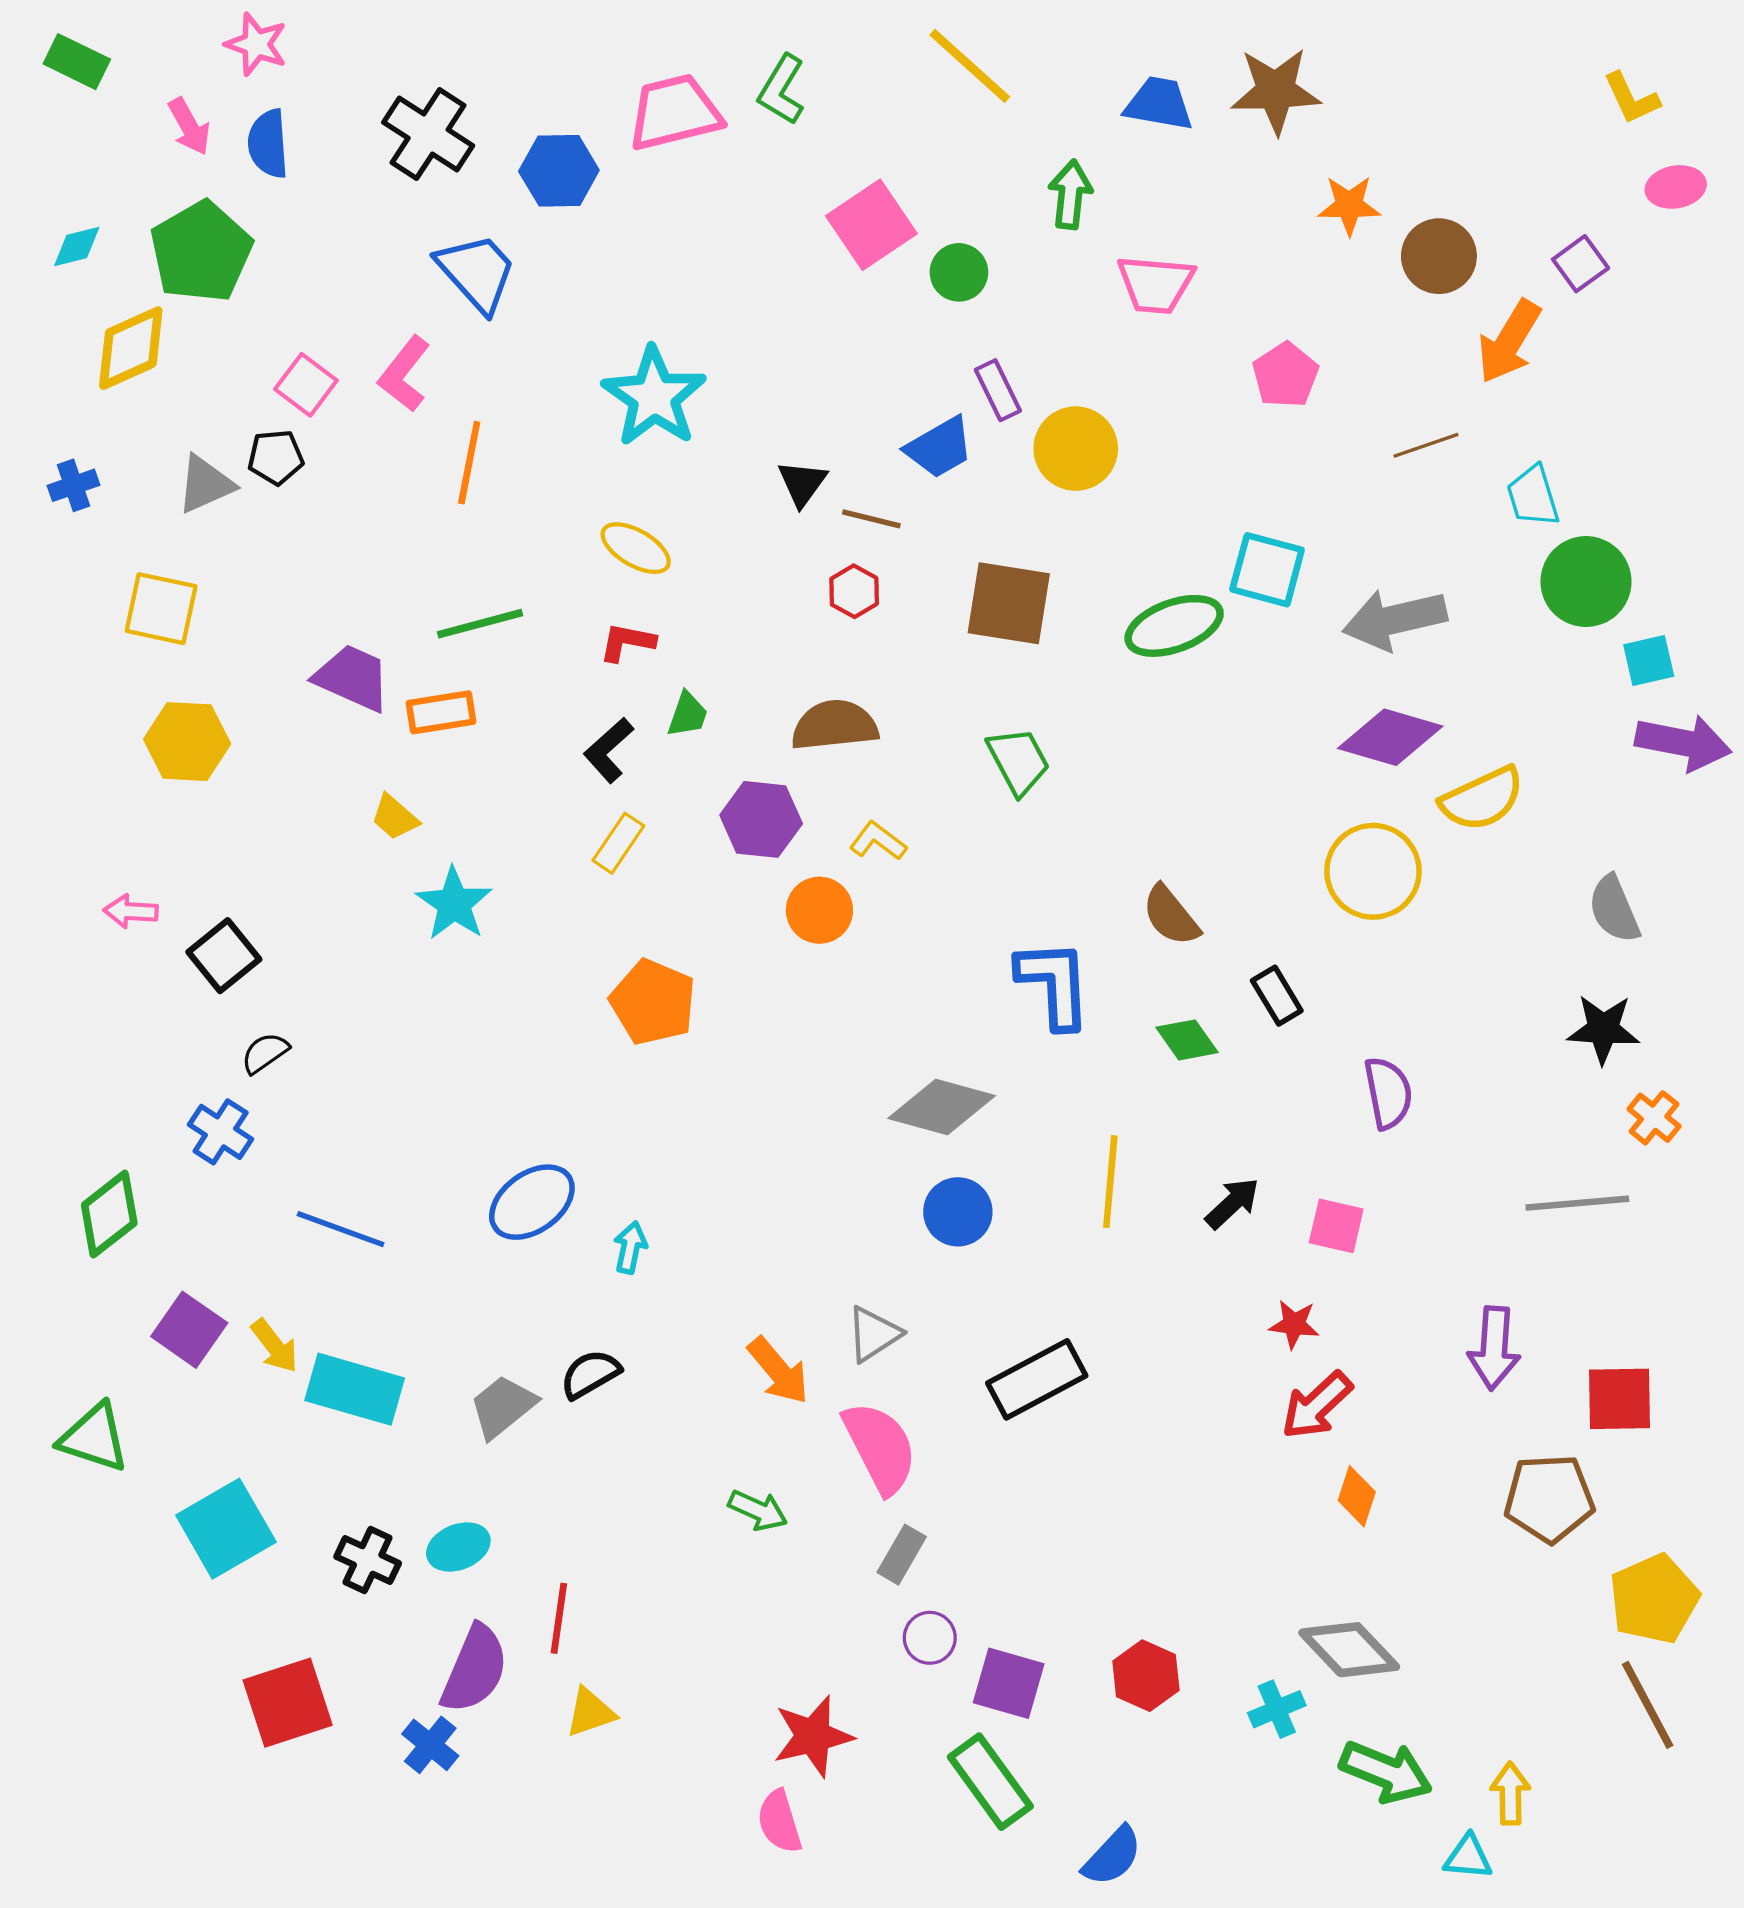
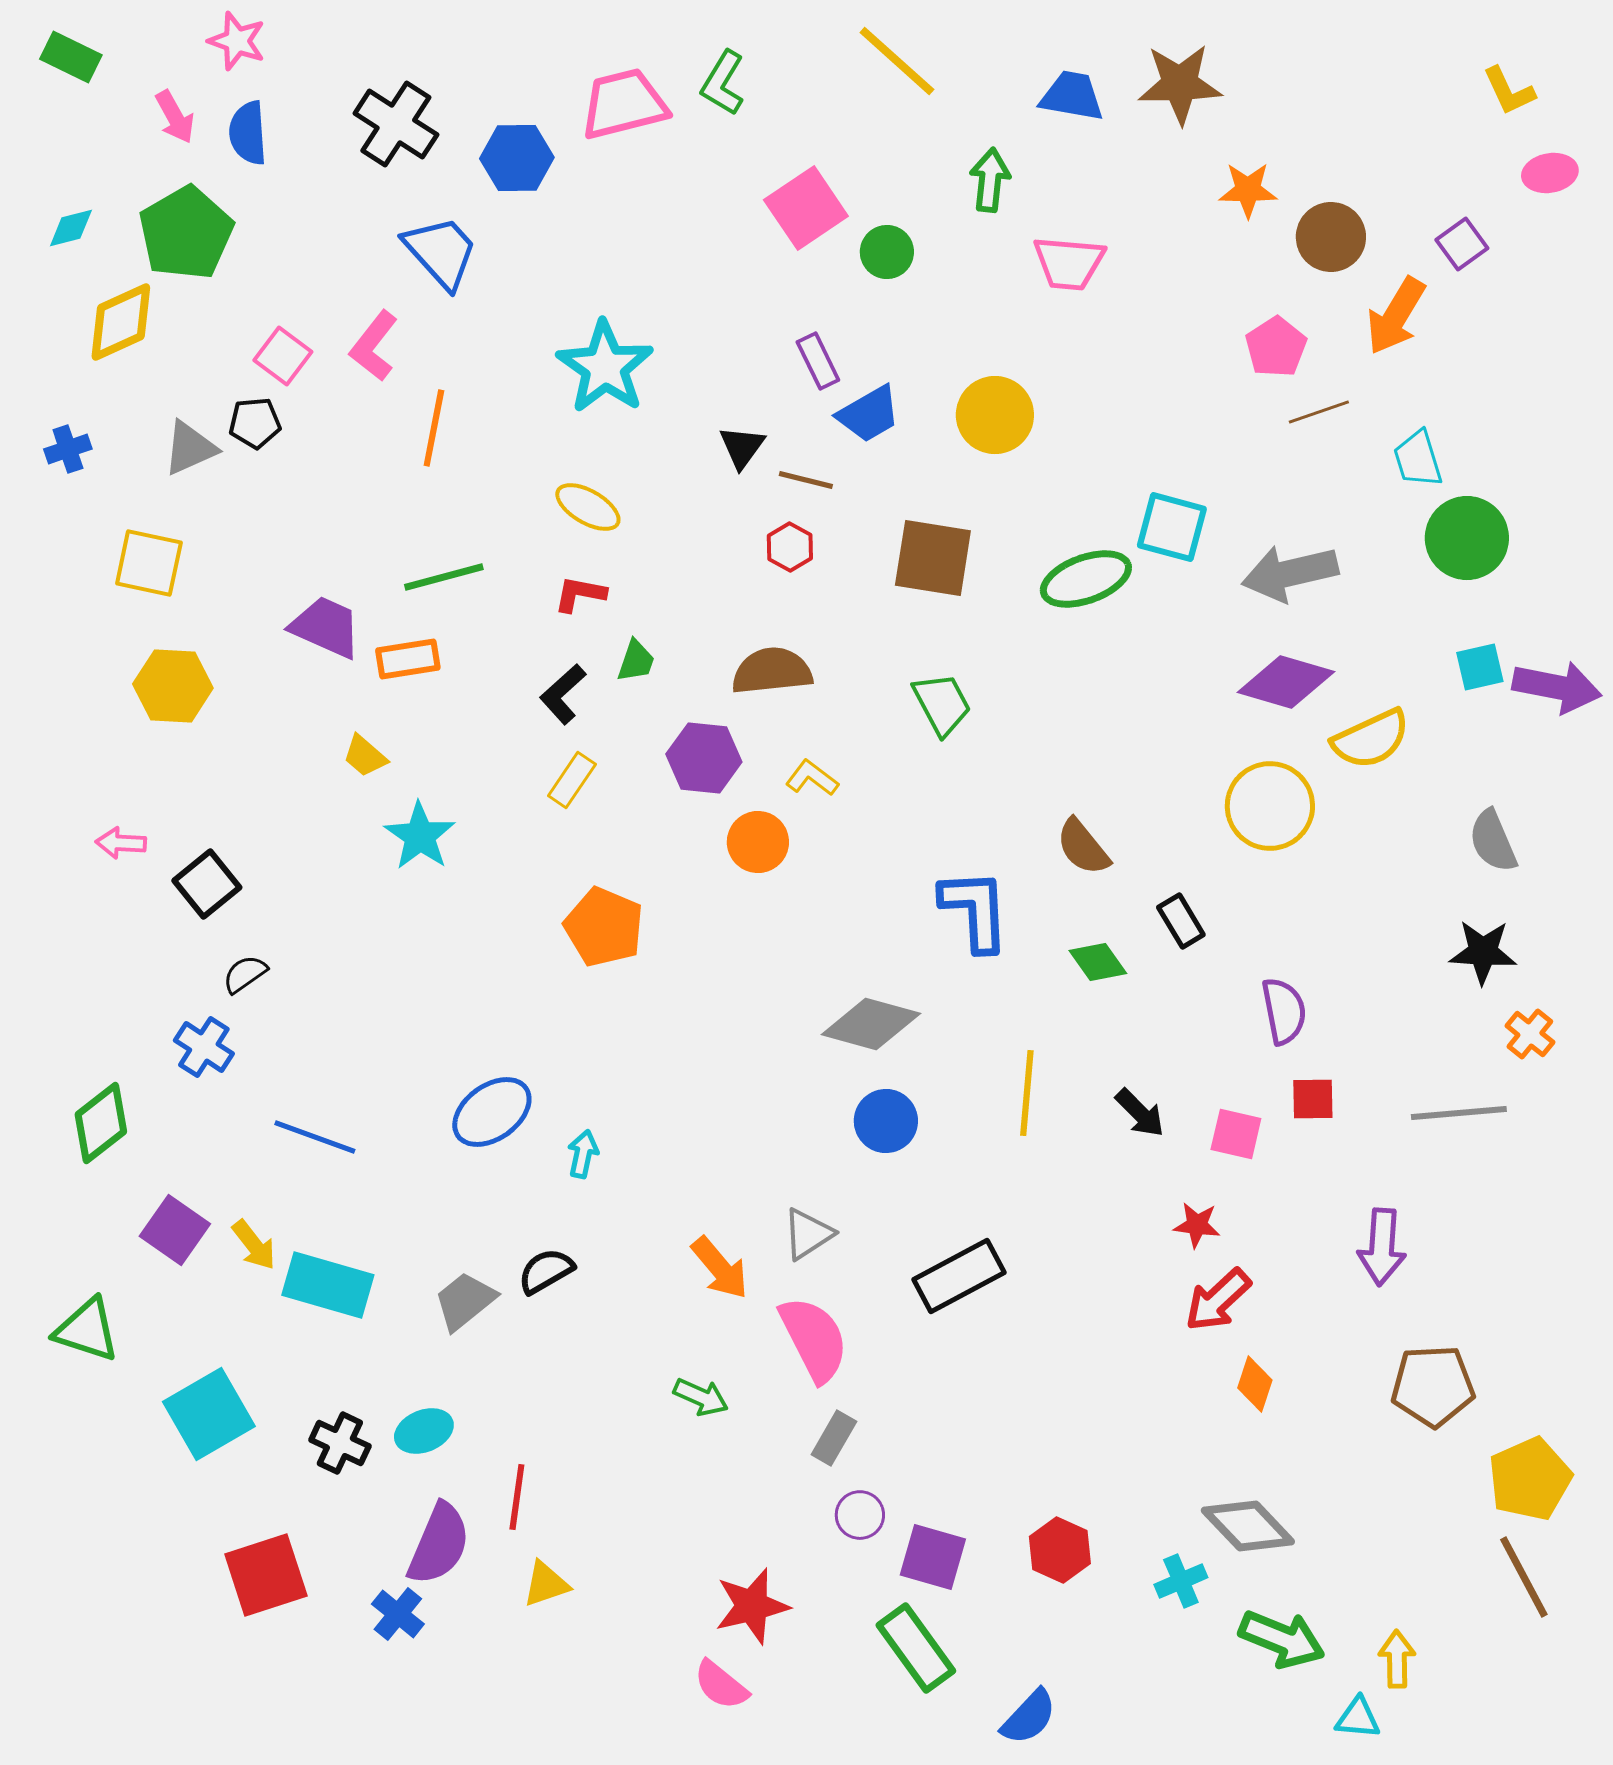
pink pentagon: (1285, 375) -> (1276, 347), moved
purple rectangle: (998, 390) -> (818, 361), moved
cyan square: (1649, 660) -> (1480, 667), moved
black arrow: (1232, 1203) -> (1140, 1113), turned 88
red square: (1619, 1399) -> (1313, 1099), moved, size x0.7
pink semicircle: (779, 1822) -> (721, 1685), turned -34

